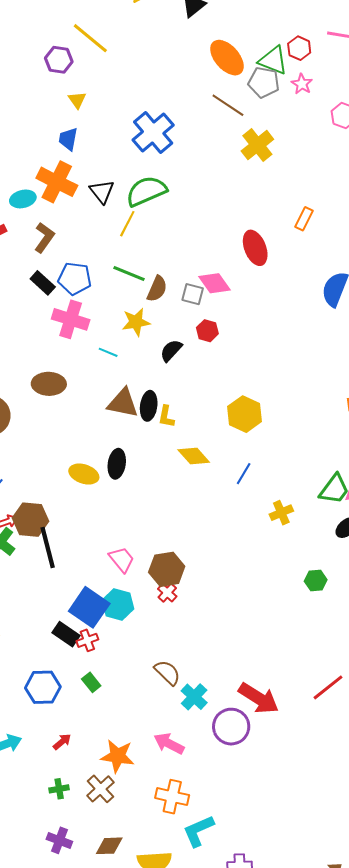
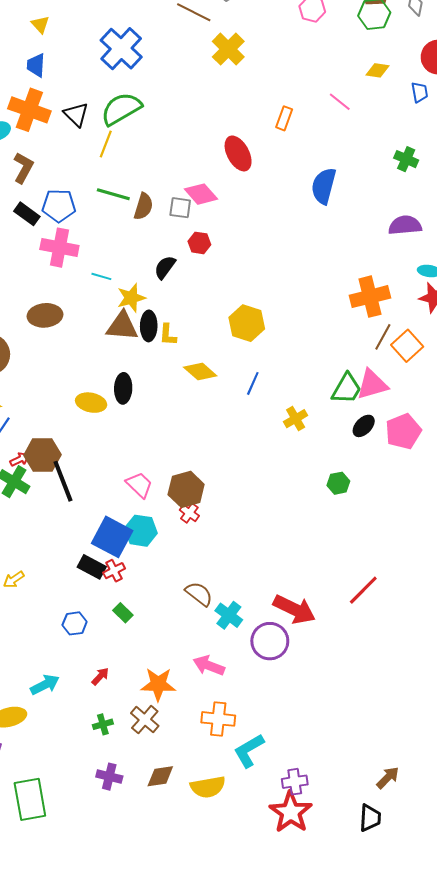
yellow star: (136, 322) -> (131, 298), moved
blue hexagon: (43, 687) -> (75, 623), size x0.7

